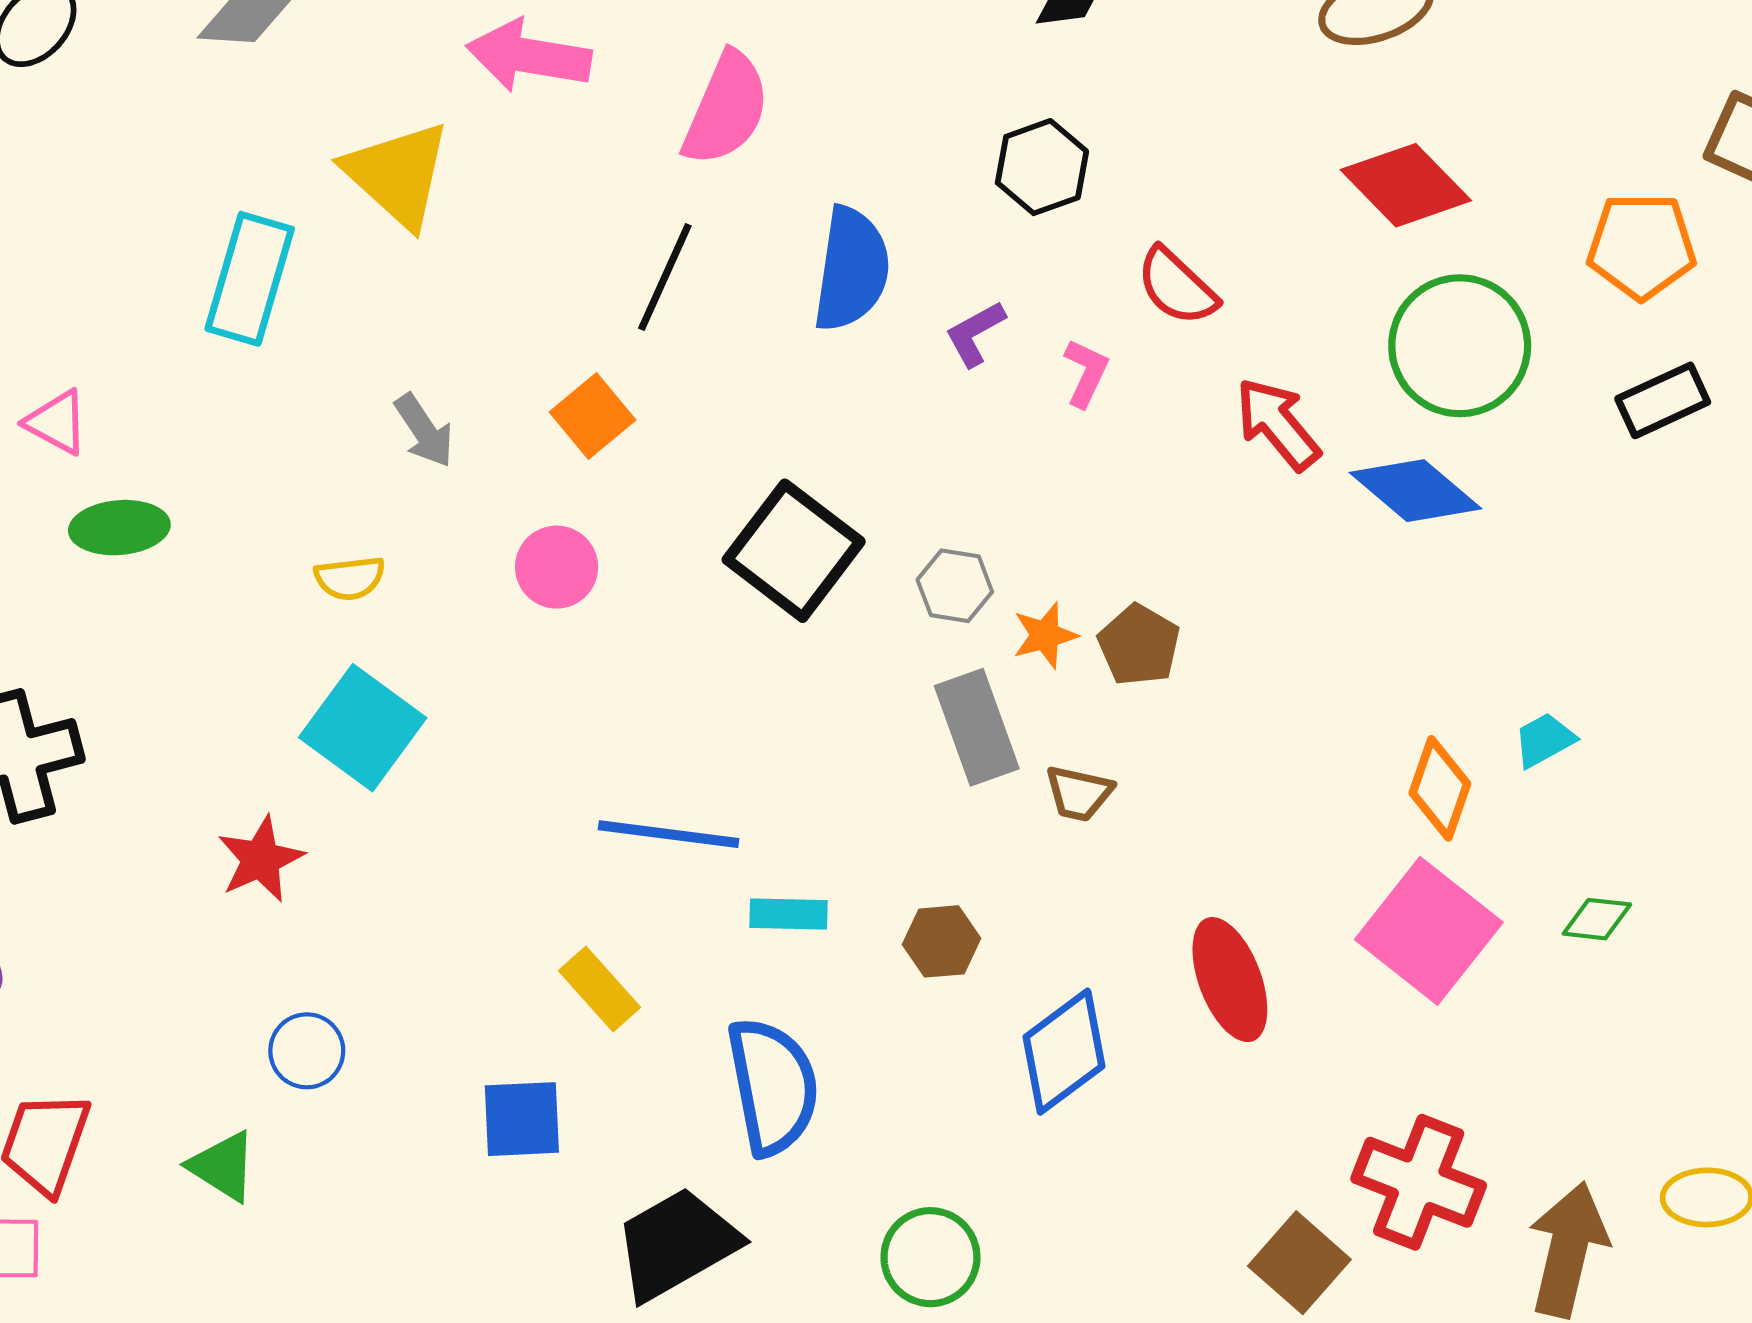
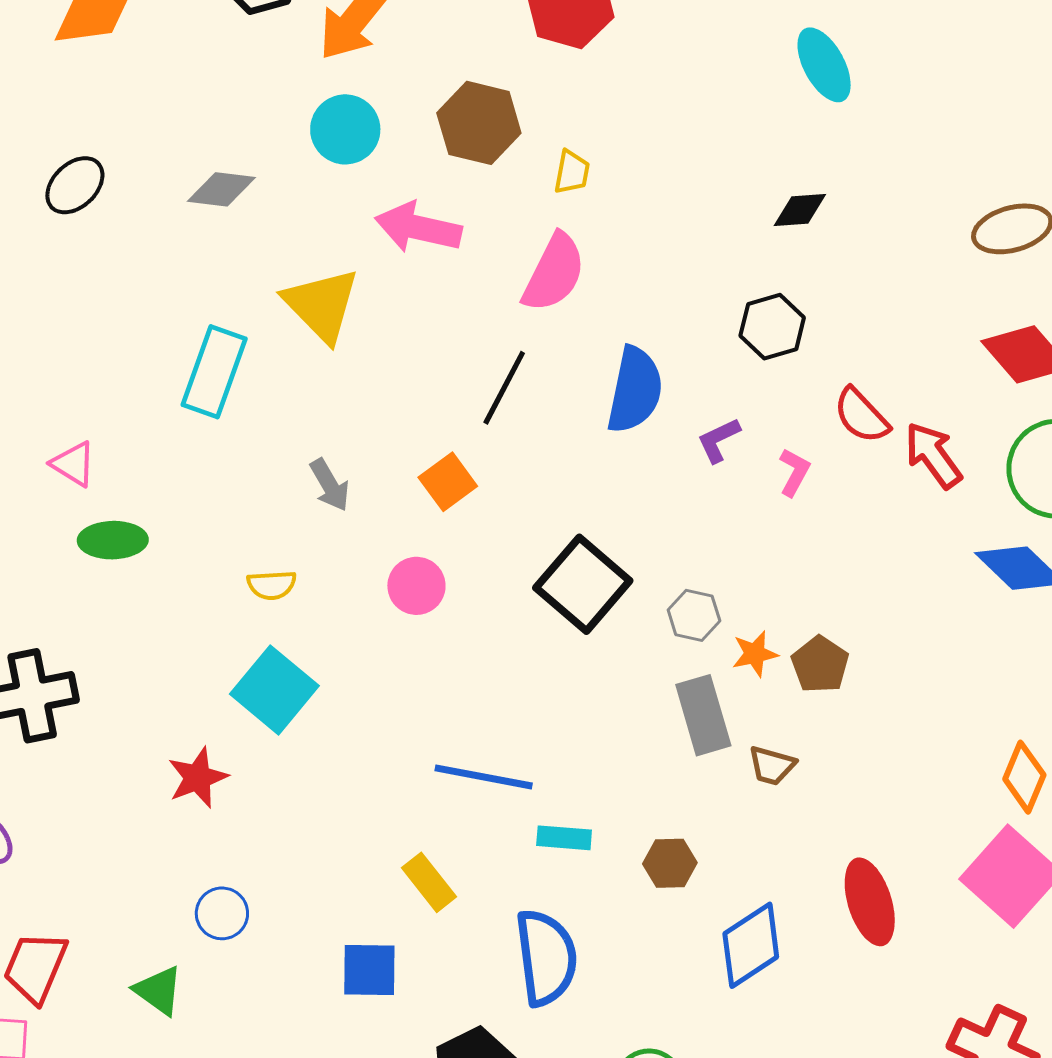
red arrow: (1278, 424) -> (933, 455), moved

